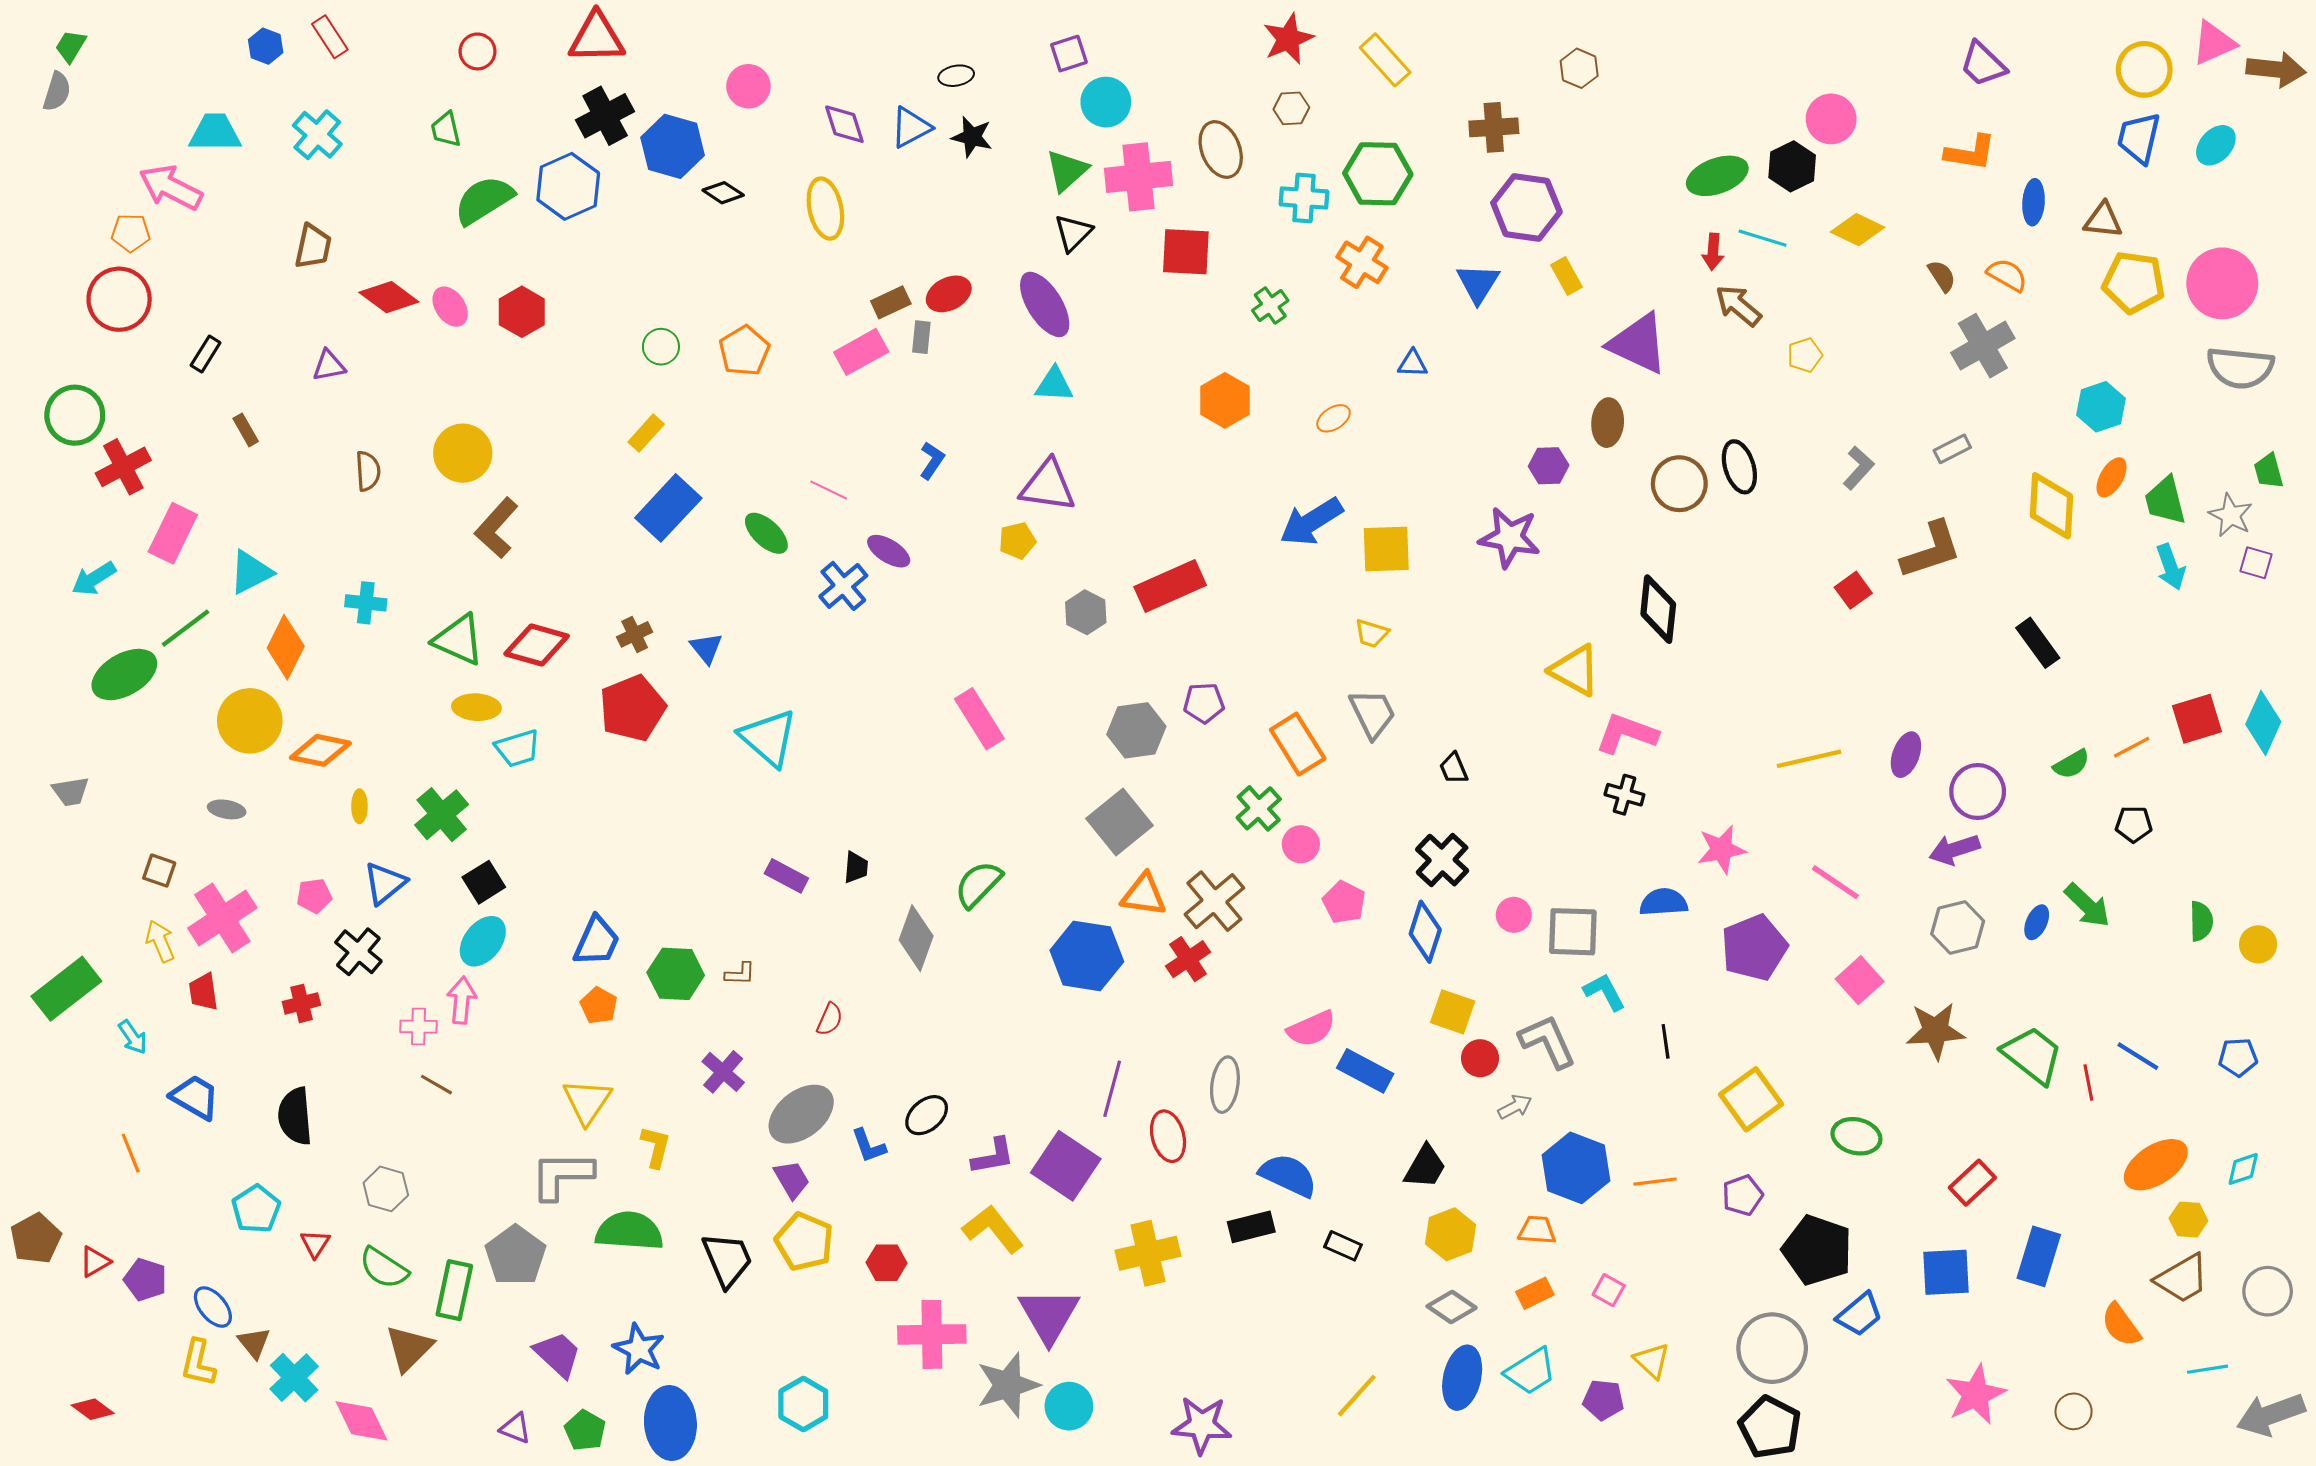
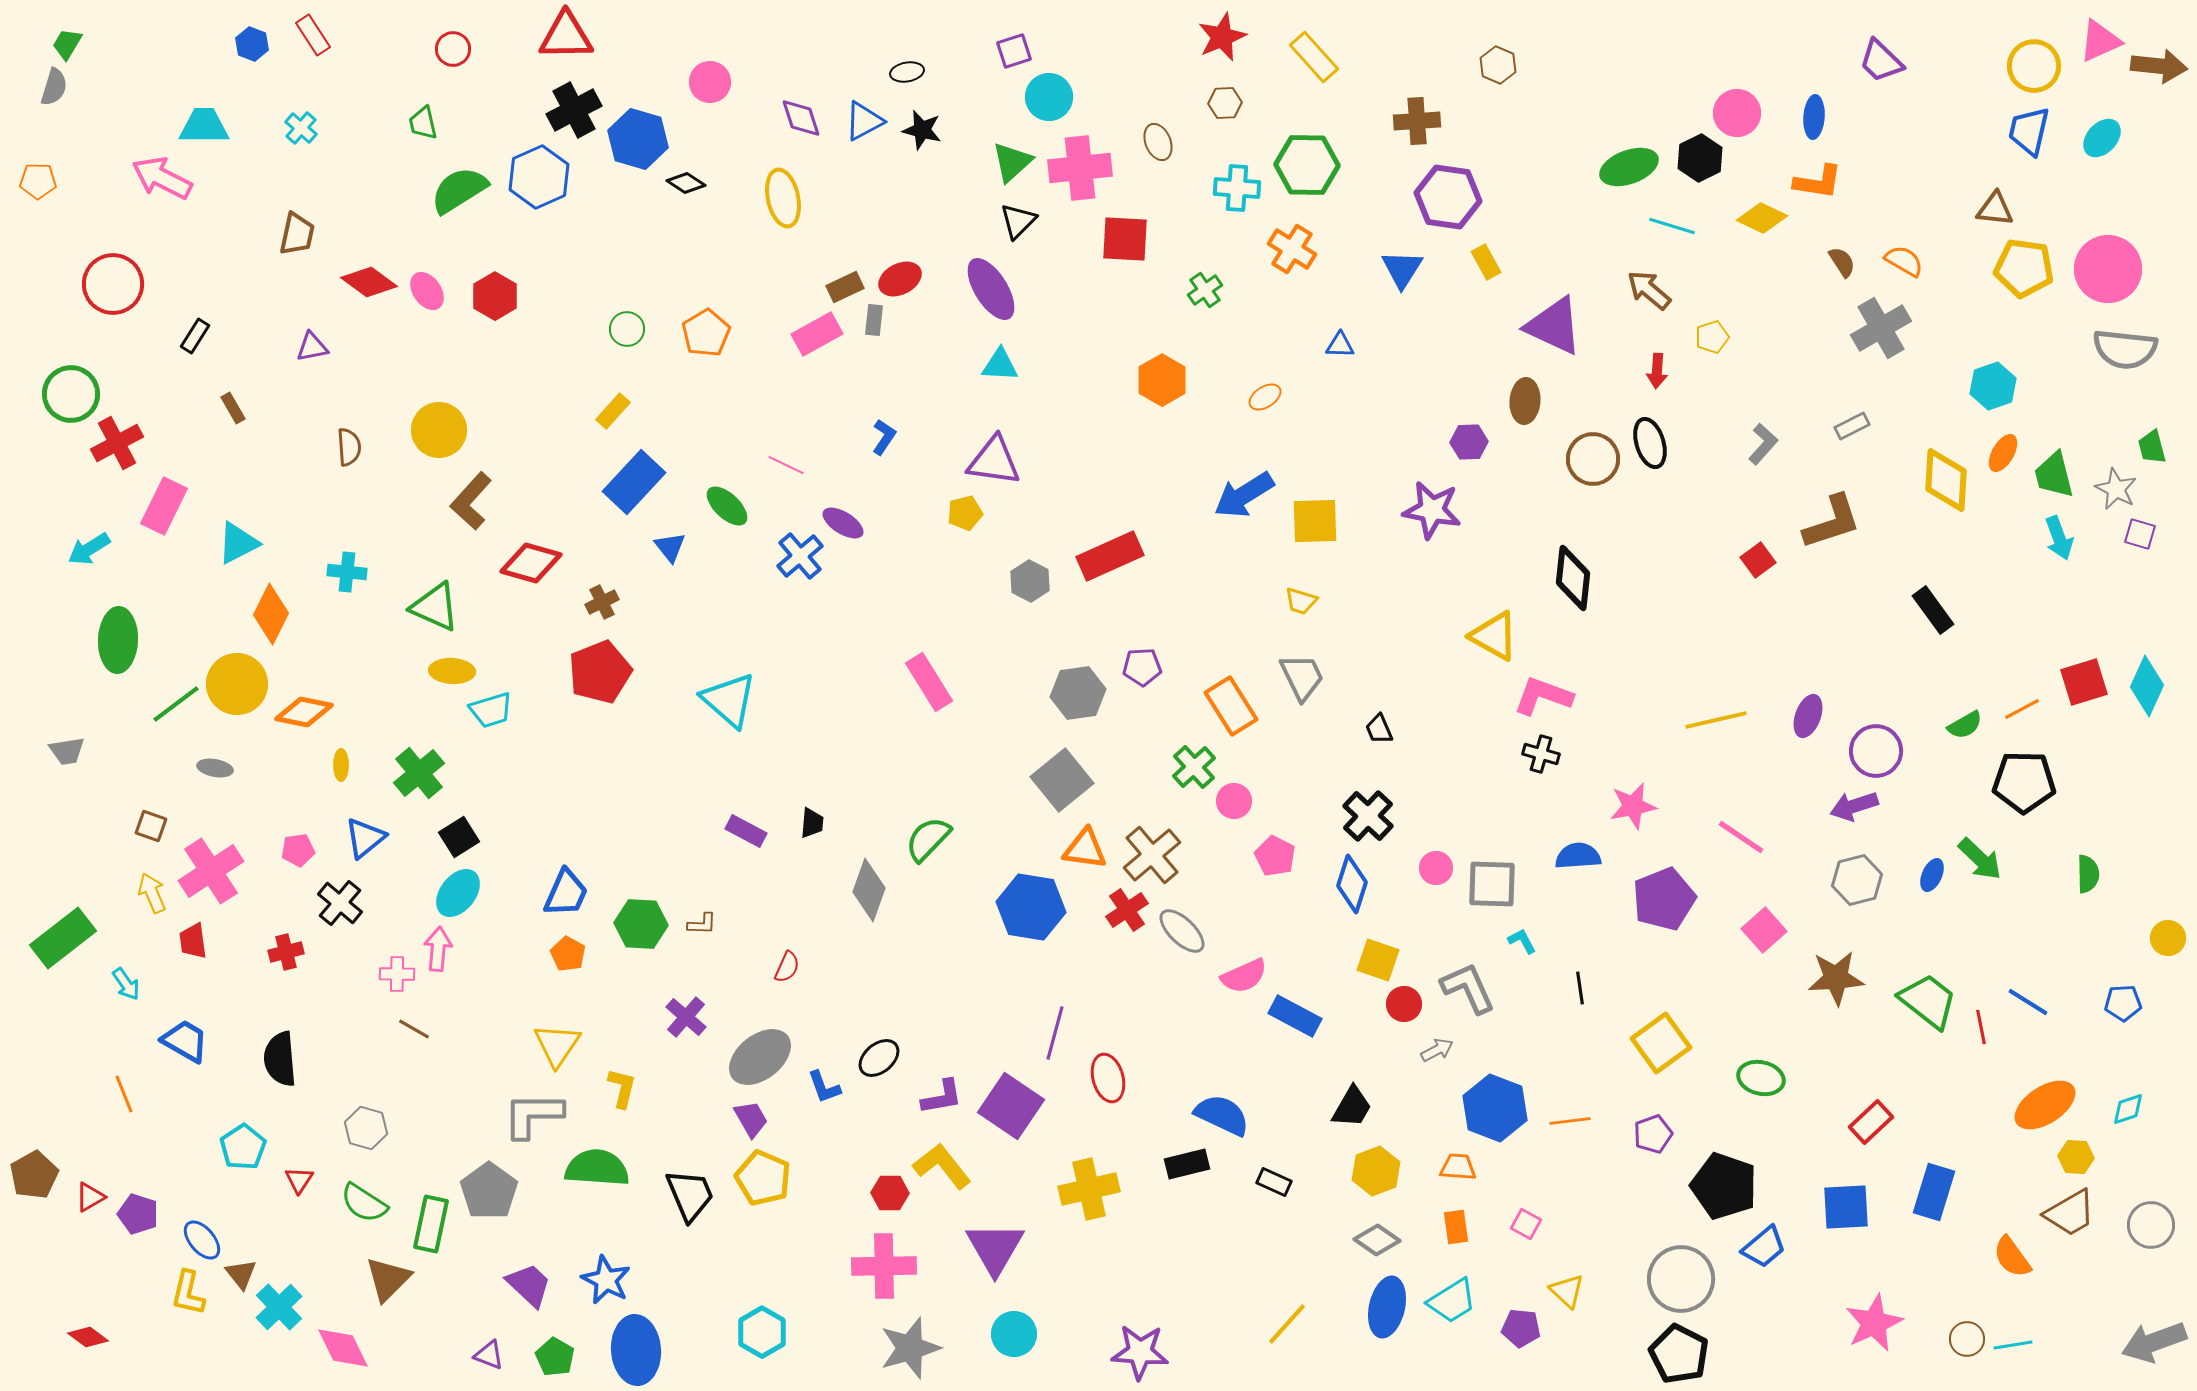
cyan cross: (317, 135) -> (301, 128), size x0.7
brown ellipse: (1221, 150) -> (1158, 142), size x0.7
orange L-shape: (1970, 153) -> (1818, 182), moved
blue ellipse: (2034, 202) -> (1814, 117), moved
orange pentagon: (131, 233) -> (38, 181), moved
red arrow: (1713, 252) -> (1657, 371), moved
green line: (186, 628) -> (176, 704), moved
red diamond: (537, 645) -> (531, 563), moved
blue triangle: (706, 648) -> (670, 547), moved
green ellipse: (124, 674) -> (118, 640), turned -58
black pentagon: (2134, 824) -> (2024, 782), size x1.8
yellow circle: (2258, 944) -> (2168, 938), moved
cyan L-shape: (1604, 992) -> (1522, 941), size x0.7
gray ellipse: (1225, 1085) -> (1182, 931), moved, turned -54
red hexagon: (887, 1263) -> (890, 1193), moved
orange rectangle: (1535, 1293) -> (1456, 1227), turned -72
cyan line: (2207, 1369) -> (2013, 1345), moved
gray star: (1008, 1385) -> (910, 1348), moved

